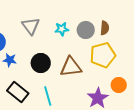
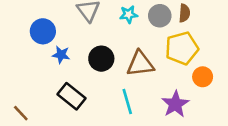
orange circle: (119, 85) -> (203, 77), moved
cyan line: (48, 96) -> (127, 101), moved

